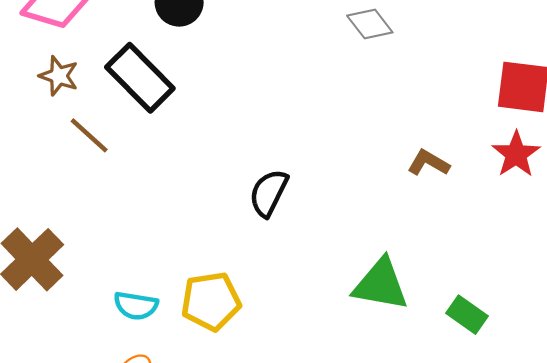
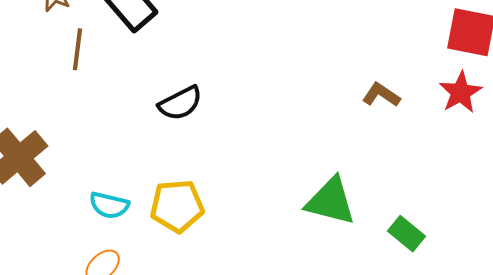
brown line: (89, 135) -> (78, 49), turned 51
black semicircle: (269, 193) -> (180, 103), moved, turned -147

